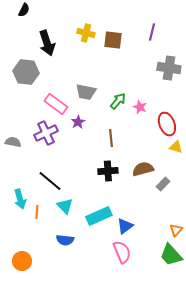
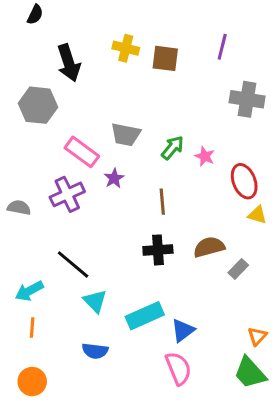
cyan arrow: (20, 199) -> (29, 291), turned 78
orange line: (37, 212) -> (32, 327), moved

